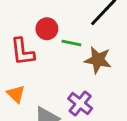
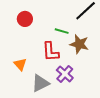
red circle: (47, 29) -> (25, 19), moved
red L-shape: (22, 52) -> (51, 52), moved

